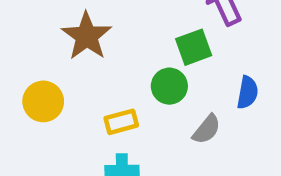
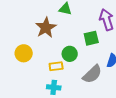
green circle: (169, 86) -> (70, 54), moved
gray semicircle: (207, 129) -> (92, 74), size x1.5

